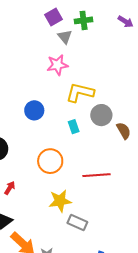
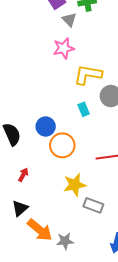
blue circle: (34, 110) -> (46, 126), moved

